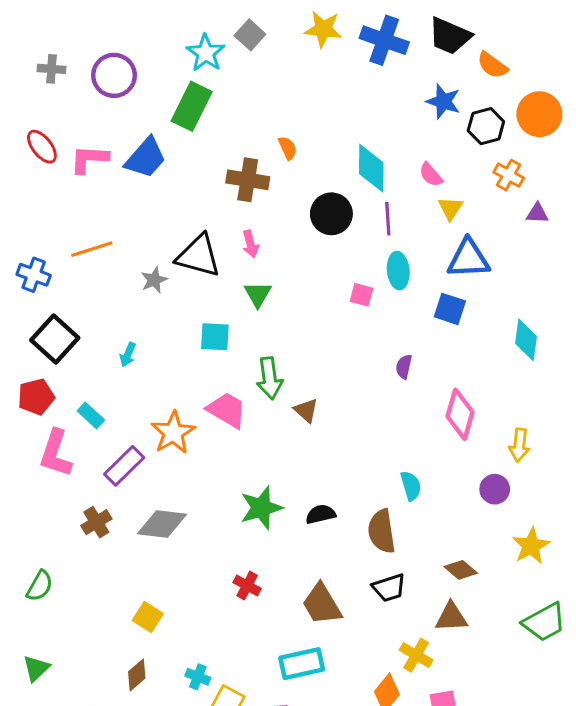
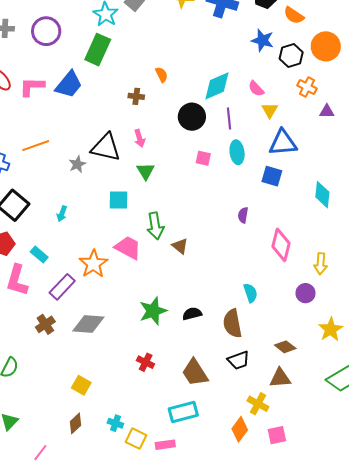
cyan diamond: (371, 168) -> (217, 86), turned 68
brown cross: (248, 180) -> (136, 96), size x0.6
pink square: (361, 295) -> (203, 158), moved

